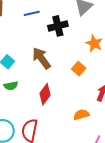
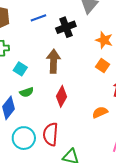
brown arrow: (41, 58) -> (54, 61), turned 45
orange square: (79, 69) -> (103, 66), moved

